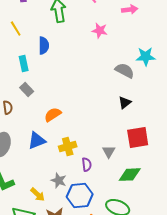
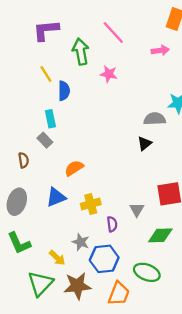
yellow line: (16, 29) -> (46, 74), moved
pink star: (100, 31) -> (109, 74), moved
cyan rectangle: (24, 64) -> (50, 119), moved
gray semicircle: (125, 71) -> (155, 119), turned -30
black triangle: (125, 103) -> (145, 143), moved

